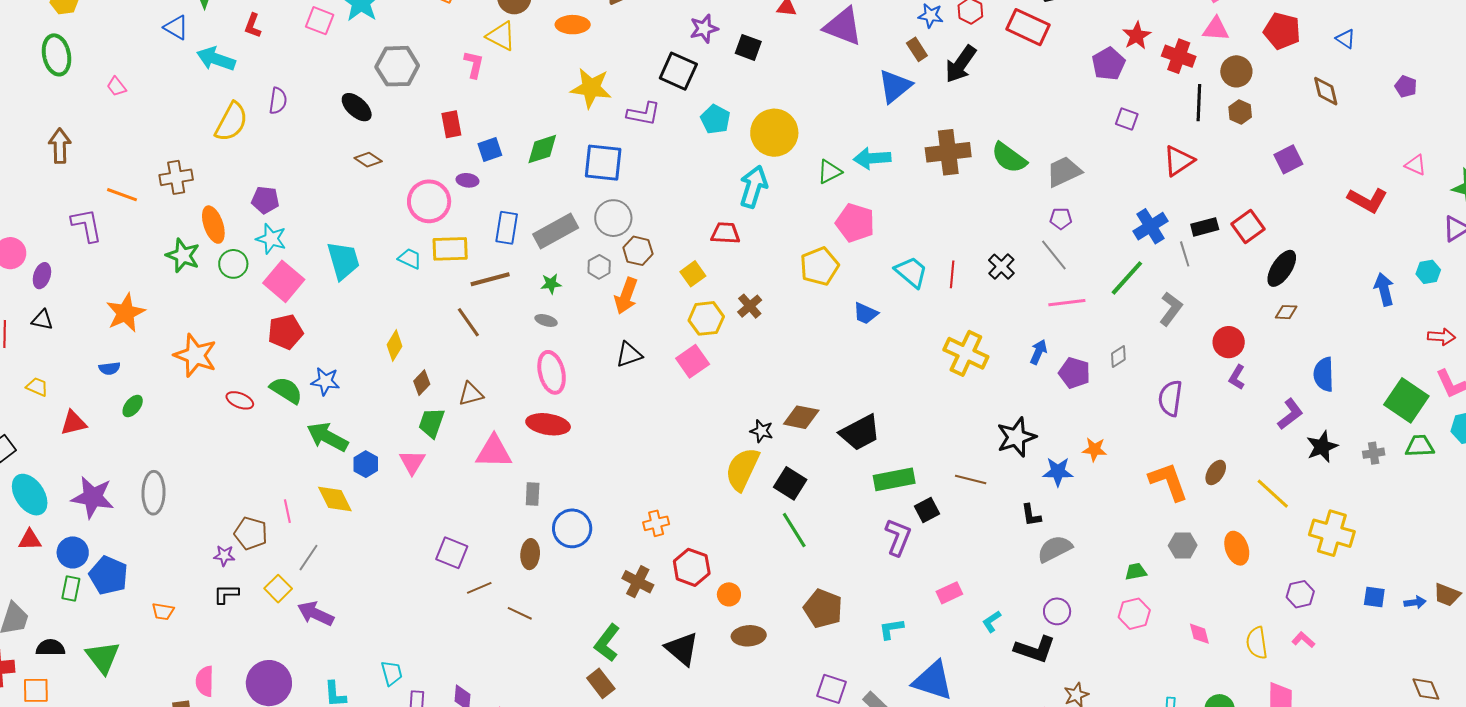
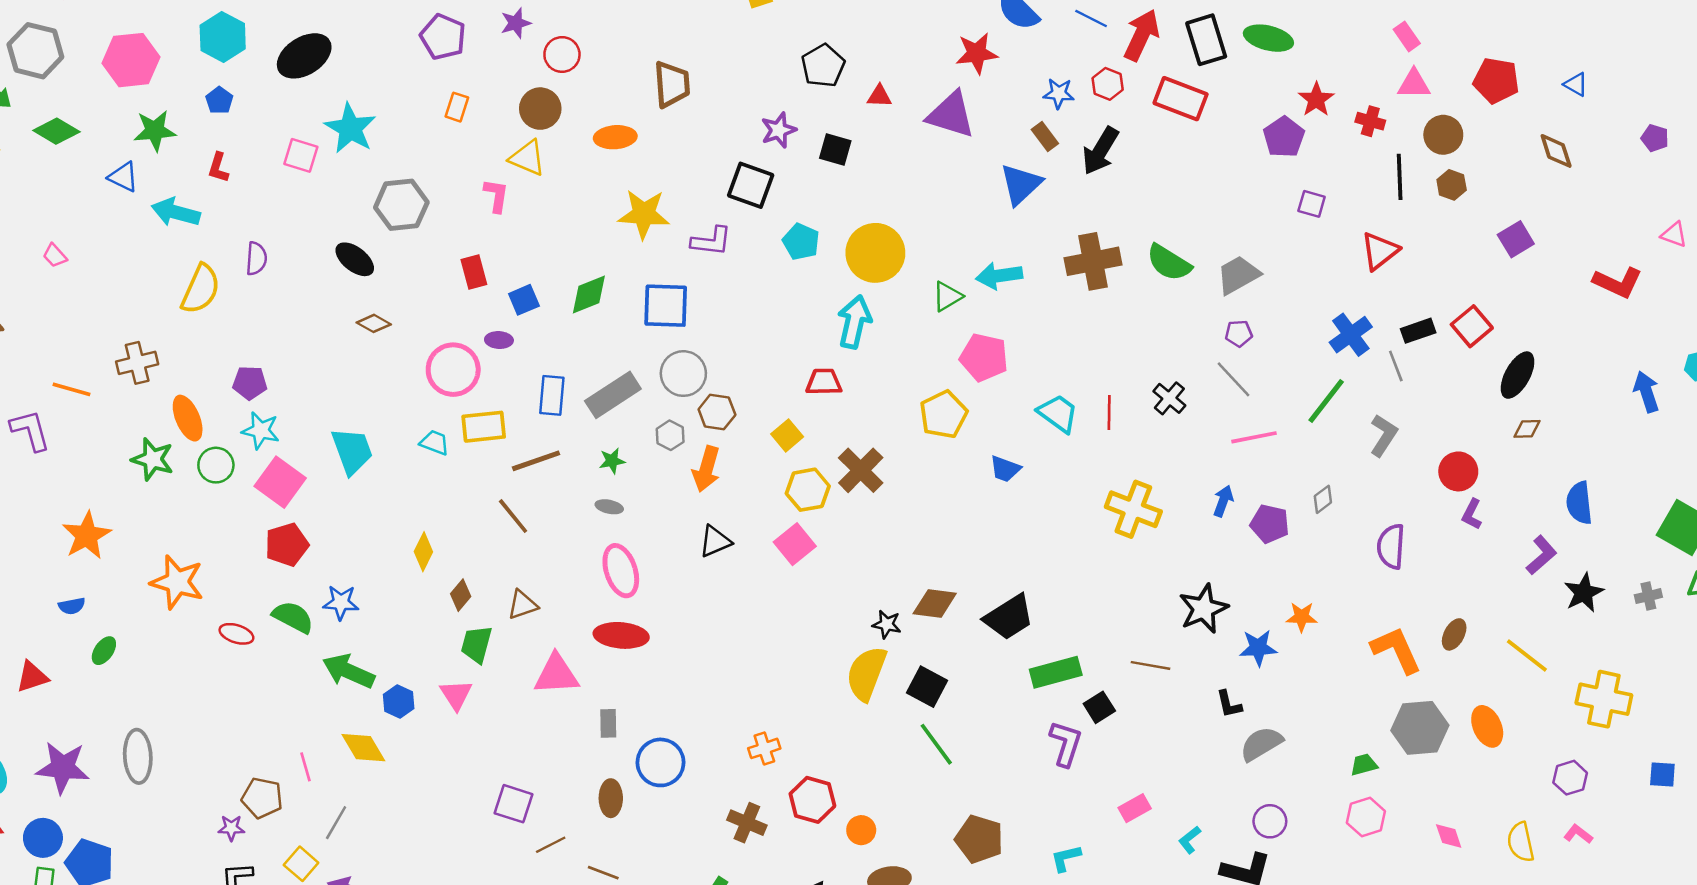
red cross: (1179, 56) -> (1370, 121), size x0.7
brown cross: (750, 306) -> (861, 470), size x1.5
gray hexagon: (1183, 545) -> (1420, 728), size x1.6

